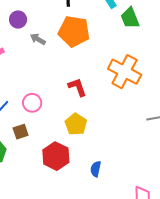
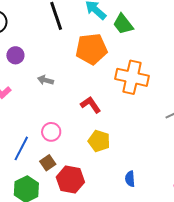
orange pentagon: (74, 31) -> (91, 49), moved
gray arrow: (38, 39) -> (45, 80), moved
red hexagon: (56, 156) -> (70, 180), moved

